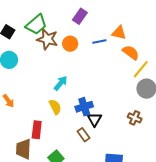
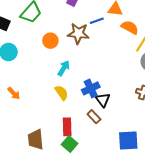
brown star: (47, 39) -> (78, 33), moved
orange circle: (70, 44) -> (50, 41), moved
red rectangle: (37, 130) -> (67, 127), moved

